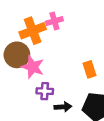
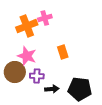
brown circle: (17, 55) -> (15, 72), moved
orange rectangle: (89, 69) -> (63, 52), moved

